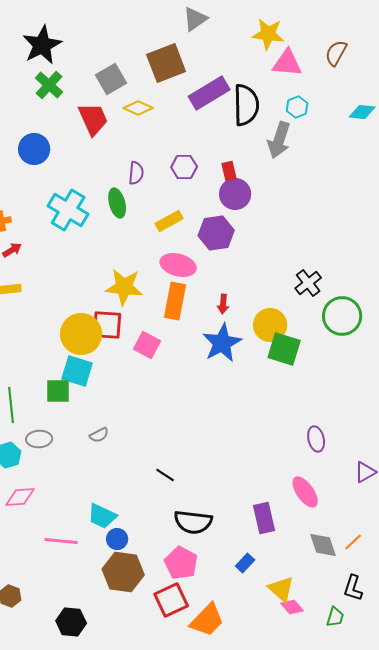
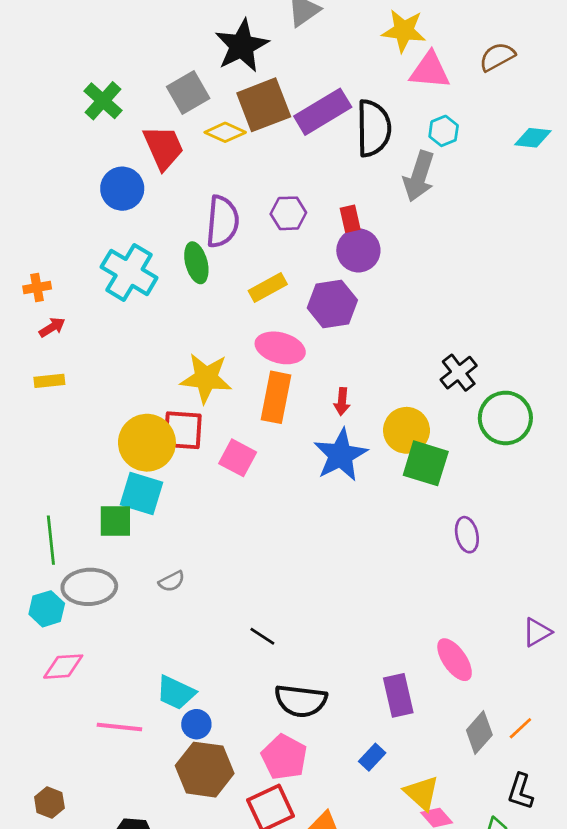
black star: (42, 45) -> (242, 46), moved
brown semicircle: (336, 53) -> (497, 57), turned 32
brown square: (166, 63) -> (264, 105), moved
blue circle: (34, 149) -> (122, 189), moved
purple semicircle: (136, 173) -> (222, 222), size x1.6
gray ellipse: (39, 439) -> (89, 587), size x1.5
purple ellipse: (316, 439) -> (467, 535), moved
gray diamond: (323, 545) -> (479, 732), turned 60

